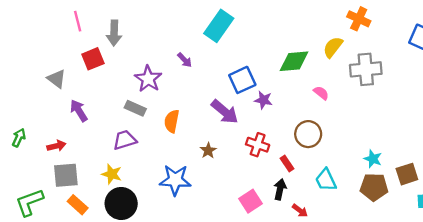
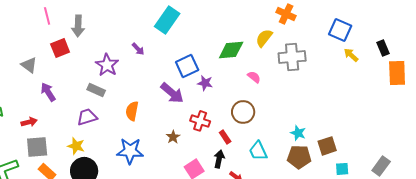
orange semicircle: (172, 121) -> (132, 111), moved
brown star: (208, 151) -> (173, 137), moved

